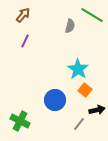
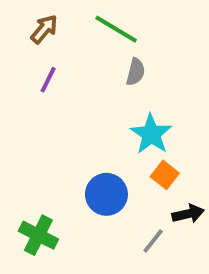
green line: (92, 15) -> (116, 29), moved
gray semicircle: (70, 26) -> (136, 72), moved

